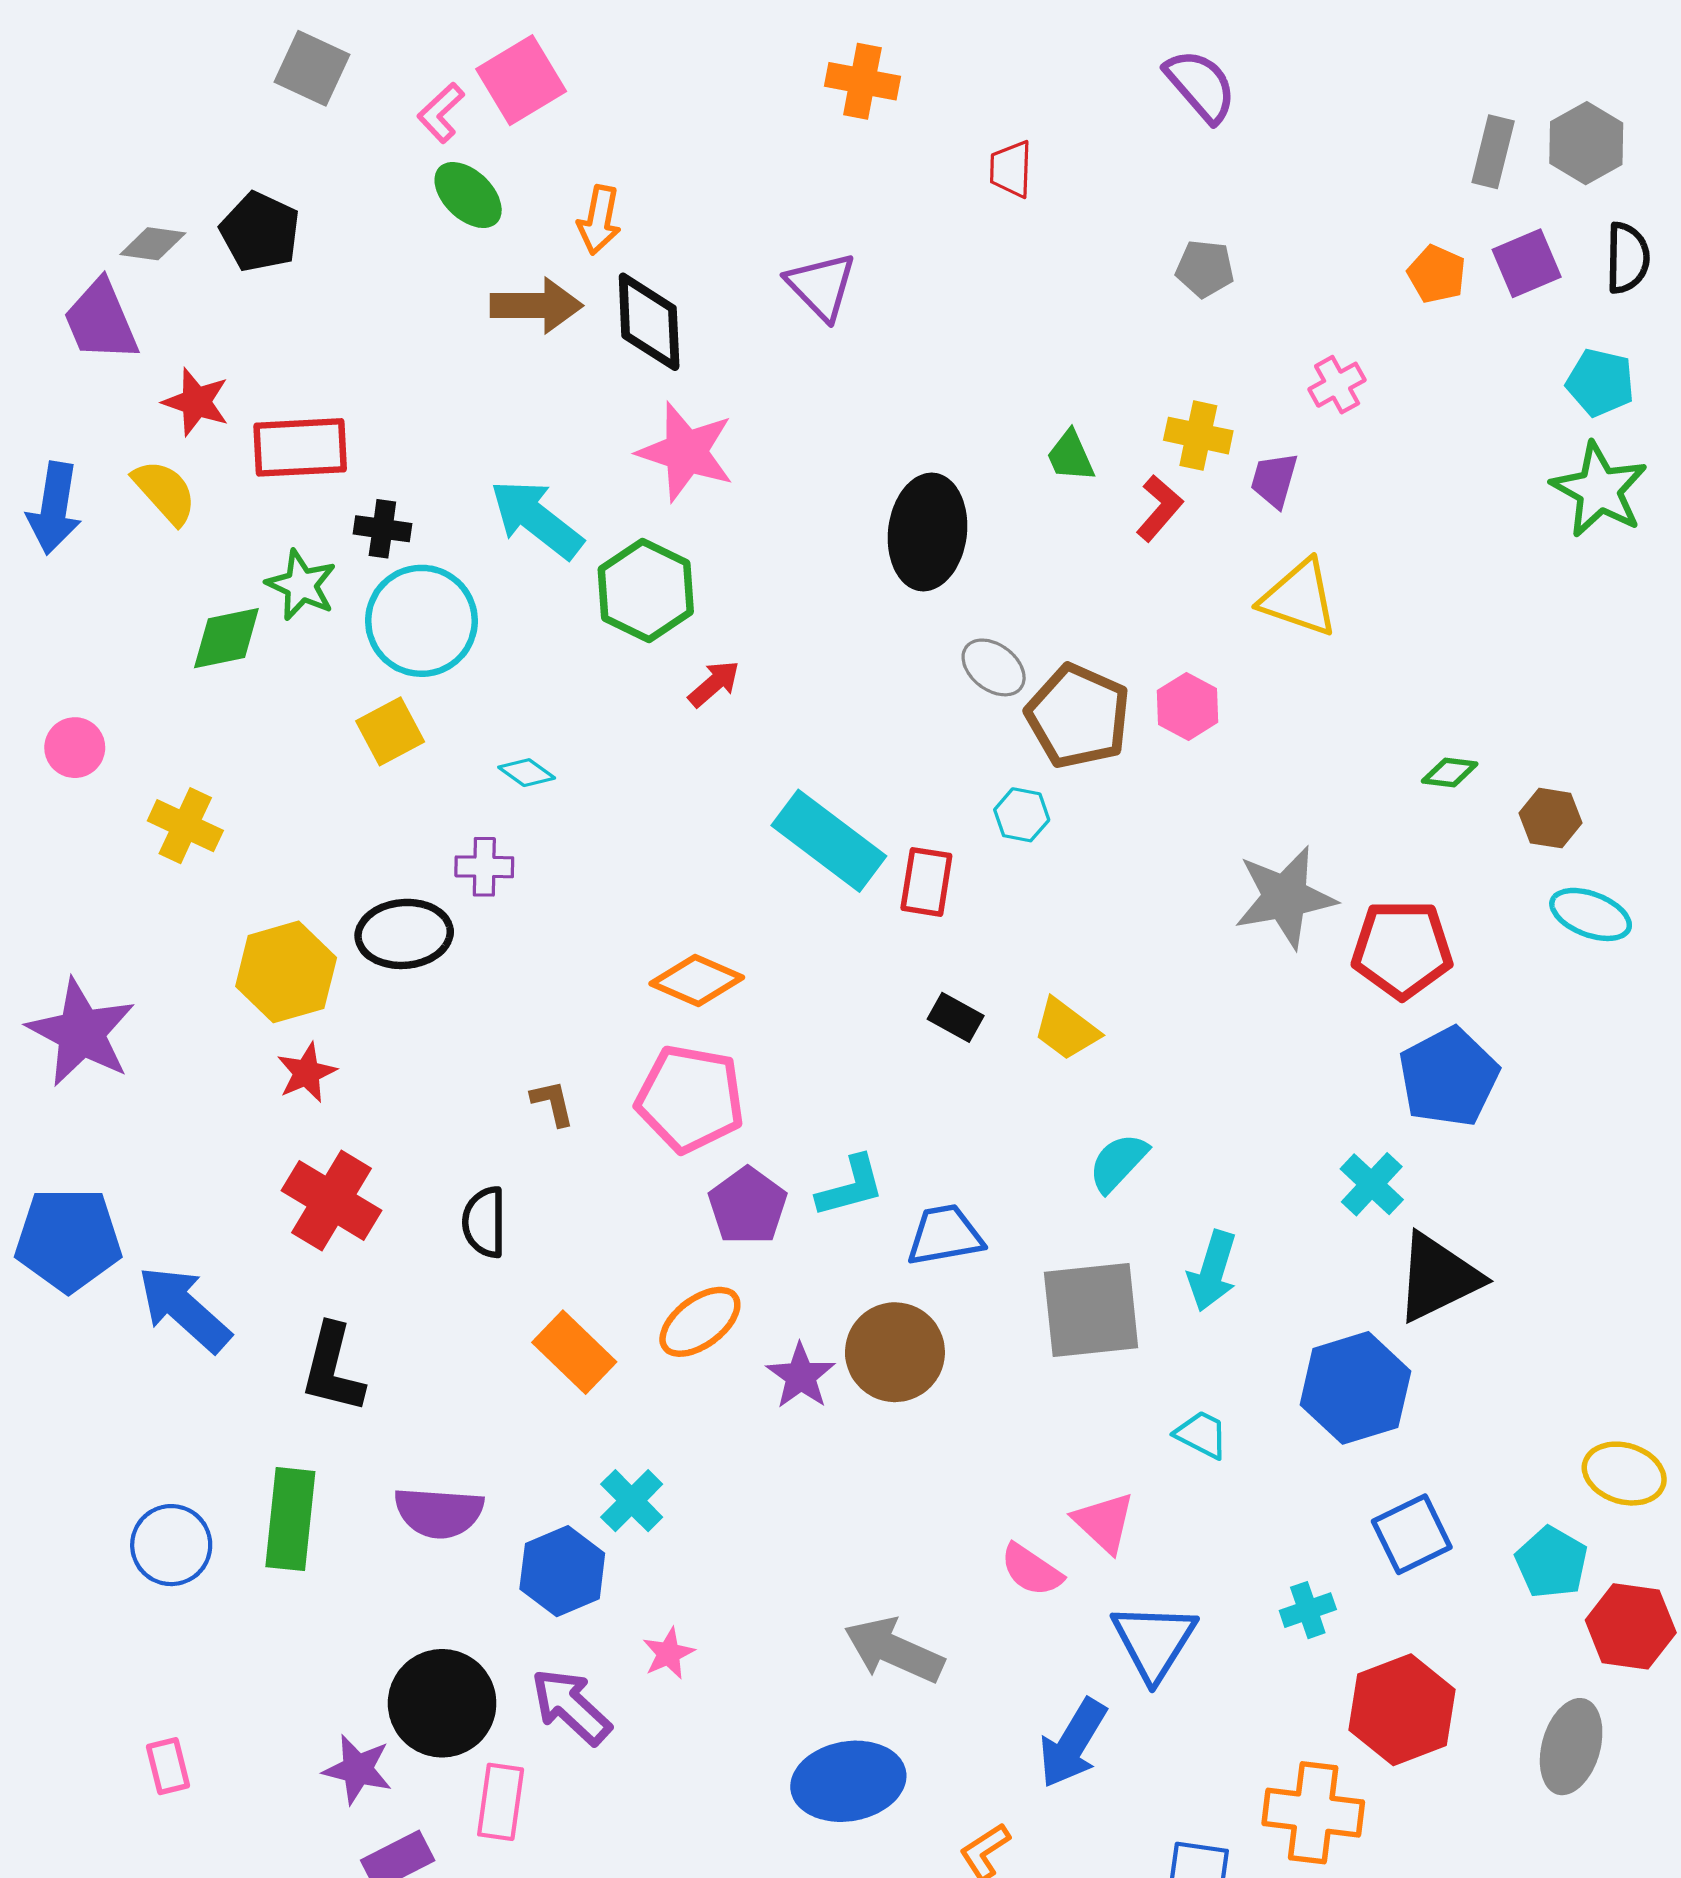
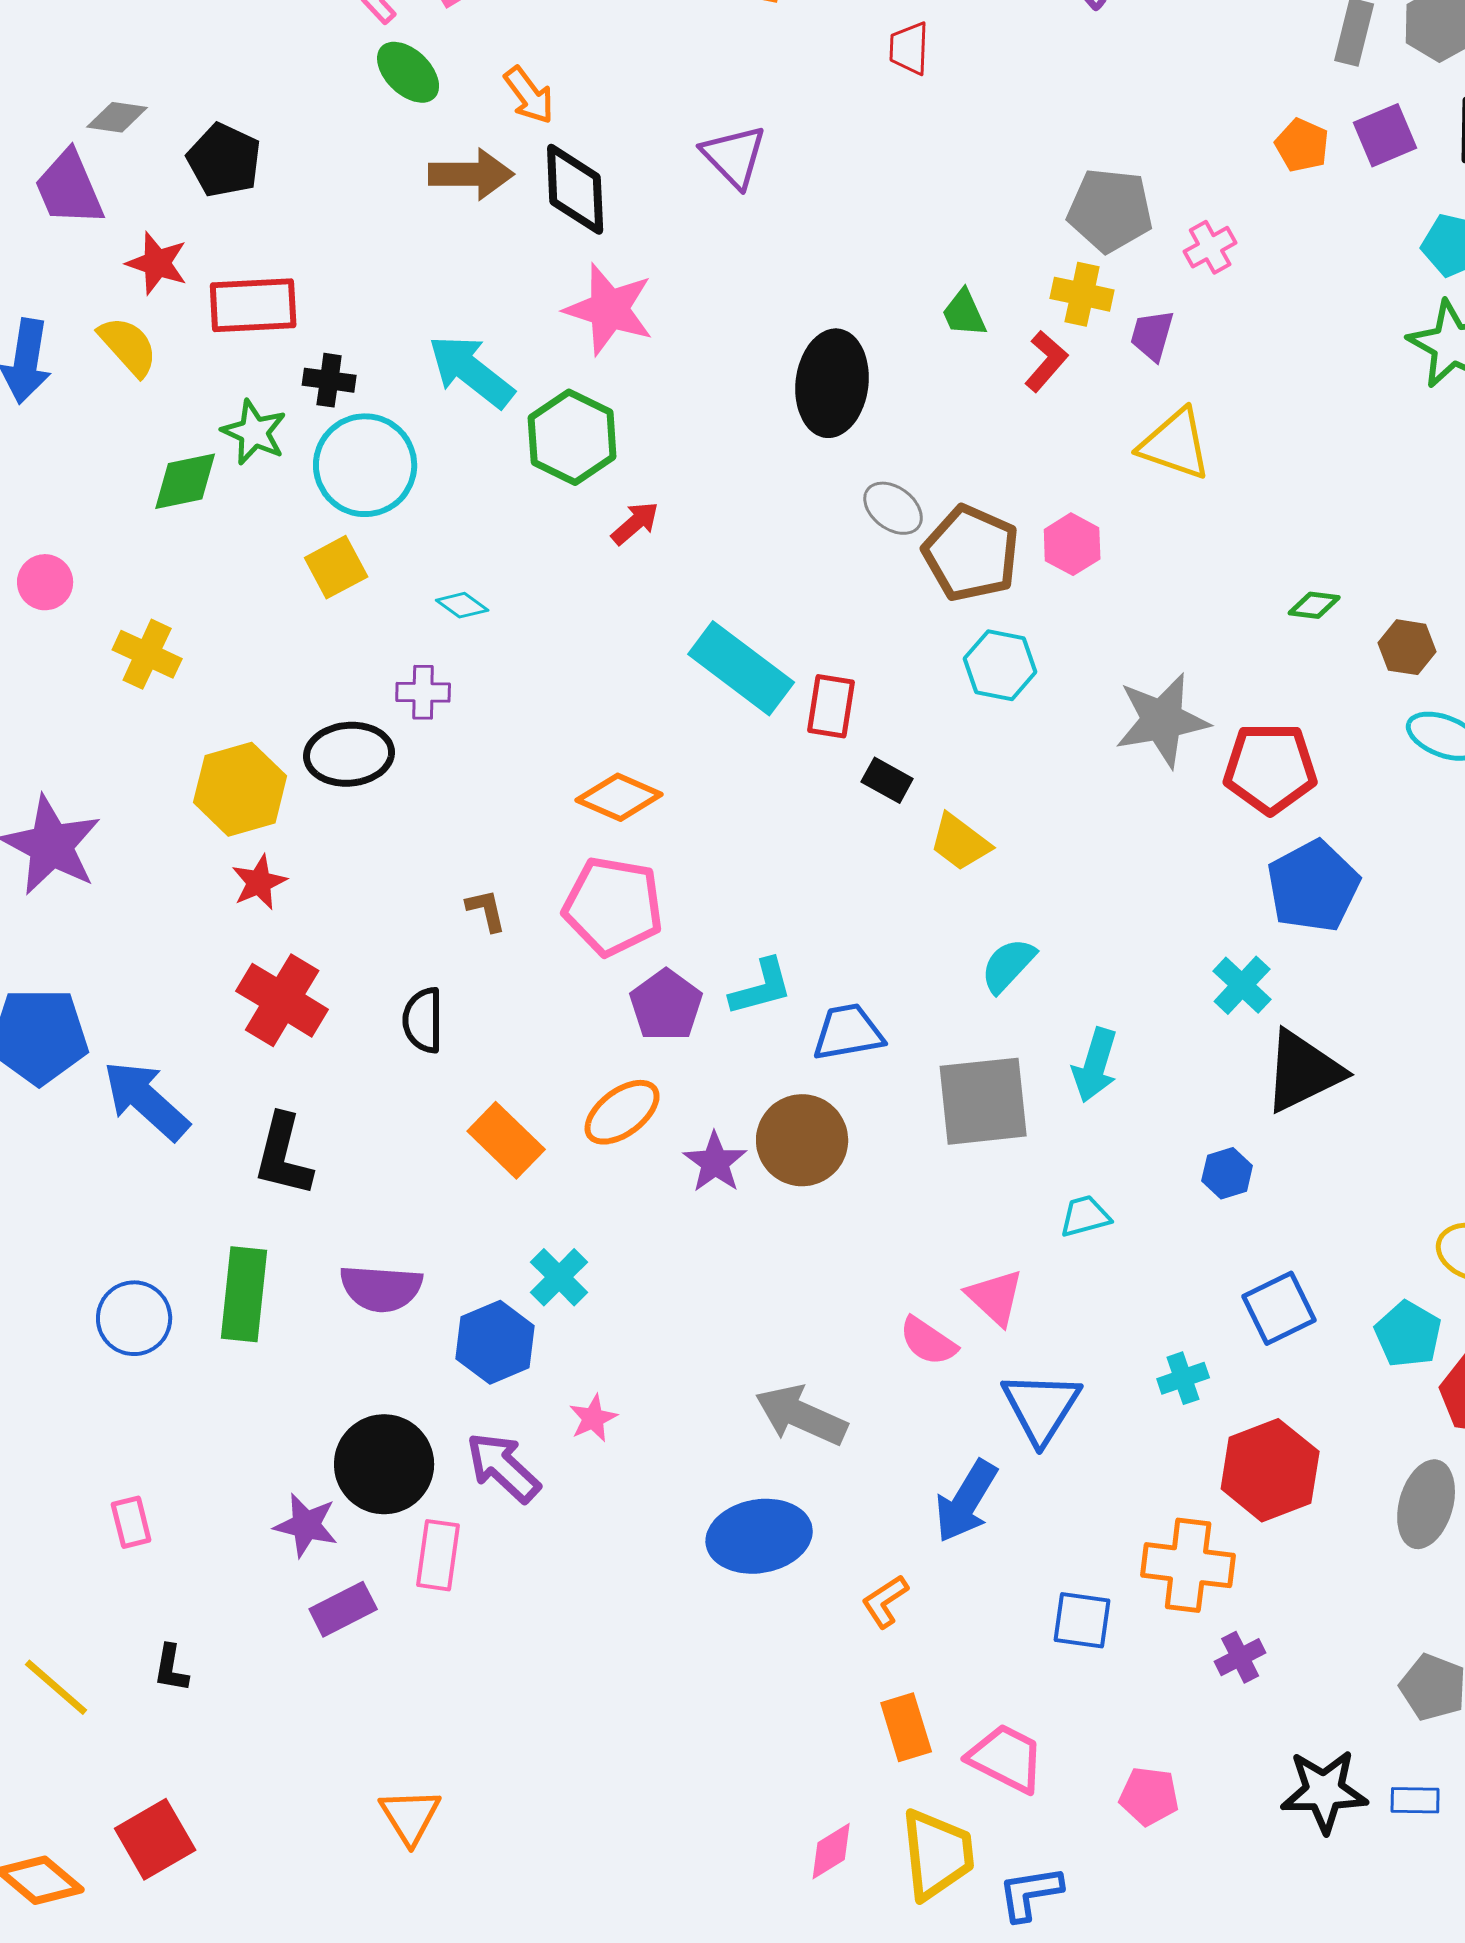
orange arrow: (599, 220) -> (529, 95), turned -48
black pentagon: (260, 232) -> (224, 160), moved
gray pentagon: (1205, 269) -> (1110, 210), moved, size x1.6
cyan hexagon: (1022, 815) -> (1000, 665), moved, size x1.4
black rectangle: (956, 1017) -> (887, 780), moved
blue hexagon: (1355, 1388) -> (1227, 1173), size x0.5
cyan trapezoid: (1202, 1435) -> (1085, 1216), turned -42

